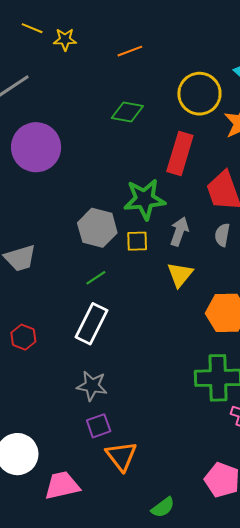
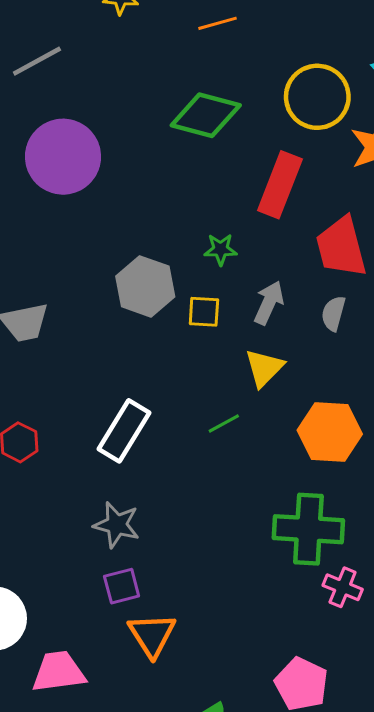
green diamond: (127, 112) -> (206, 115), size x1.4
green star: (145, 199) -> (220, 249), size x0.5
green line: (96, 278) -> (224, 424), moved

